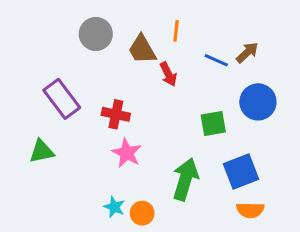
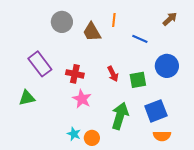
brown arrow: (247, 53) -> (170, 19), moved
red arrow: (168, 74) -> (113, 74), moved

